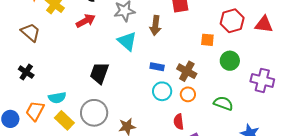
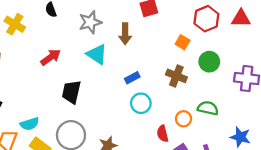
red arrow: (86, 21) -> (51, 57), moved
orange square: (207, 40) -> (183, 42), turned 32
blue rectangle: (157, 67) -> (132, 78), turned -32
brown cross: (187, 71) -> (176, 76), moved
orange circle: (188, 94) -> (184, 119), moved

